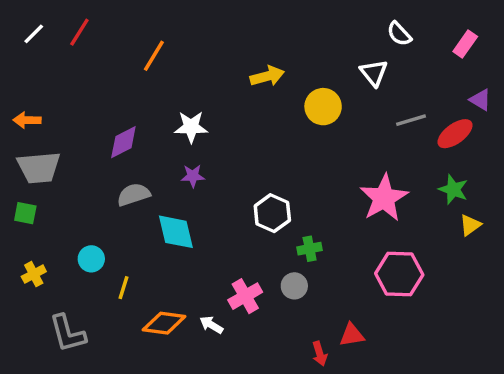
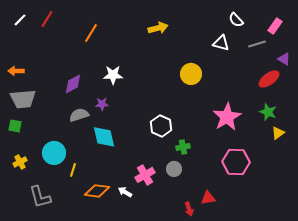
white triangle: (374, 73) -> (221, 43), turned -36
yellow arrow: (267, 76) -> (158, 28), moved
yellow circle: (323, 107) -> (191, 74), moved
gray line: (411, 120) -> (257, 44), moved
purple star: (193, 176) -> (102, 104), moved
cyan circle: (91, 259) -> (54, 153), size x1.5

